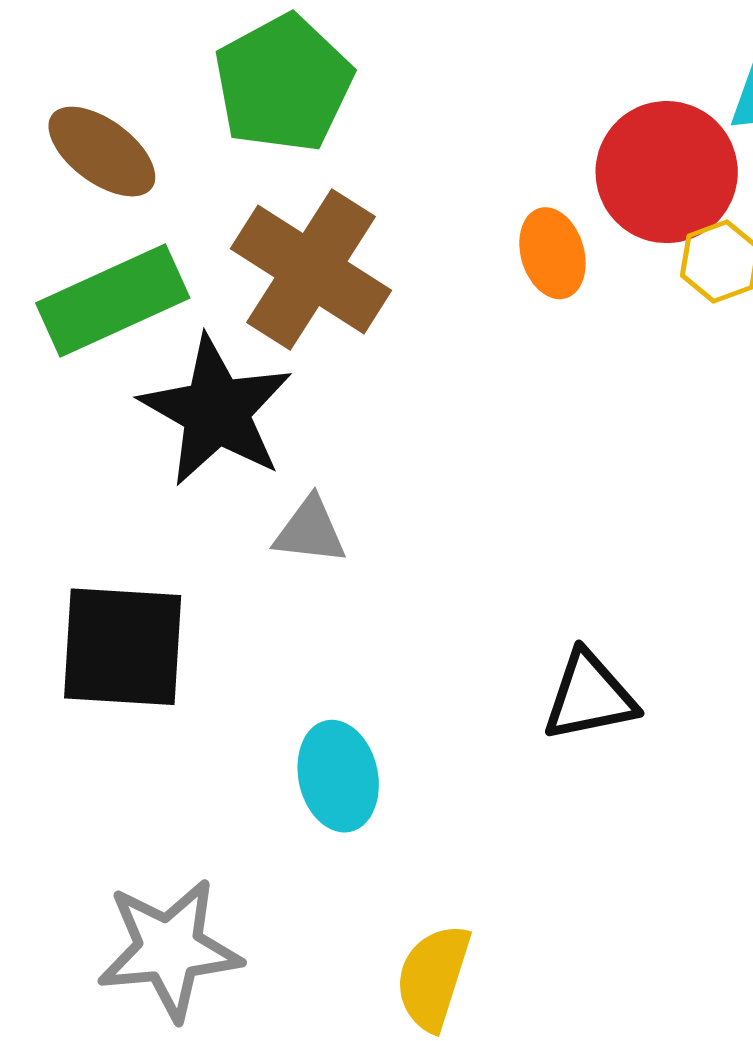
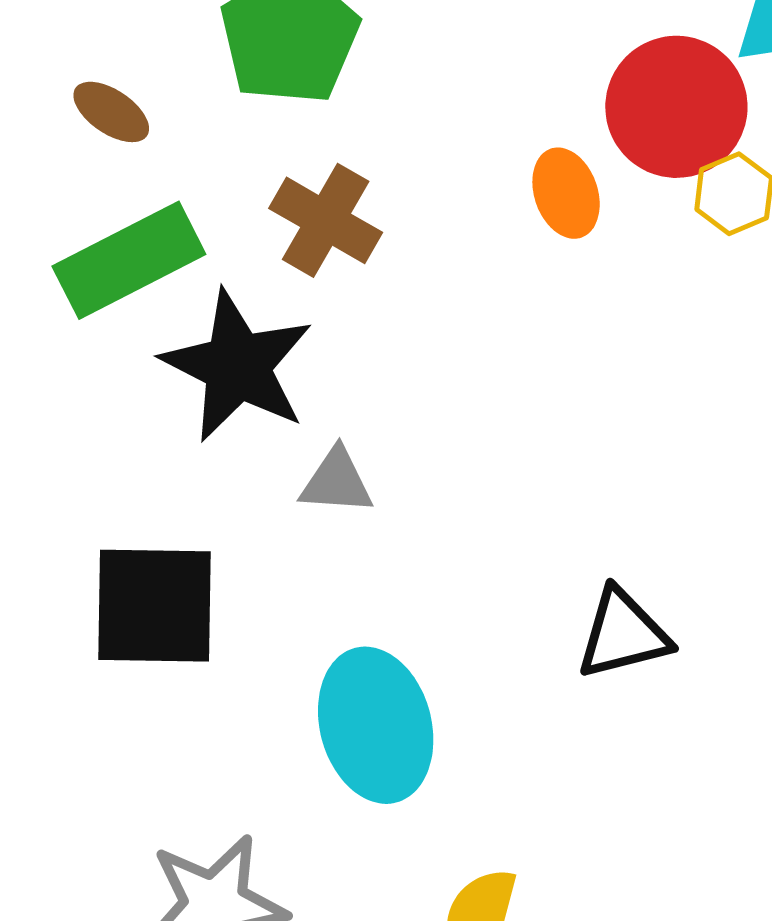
brown ellipse: (102, 152) -> (111, 112), size x0.7
brown cross: (311, 270) -> (326, 220), size x0.7
cyan ellipse: (338, 776) -> (376, 725), size x1.4

